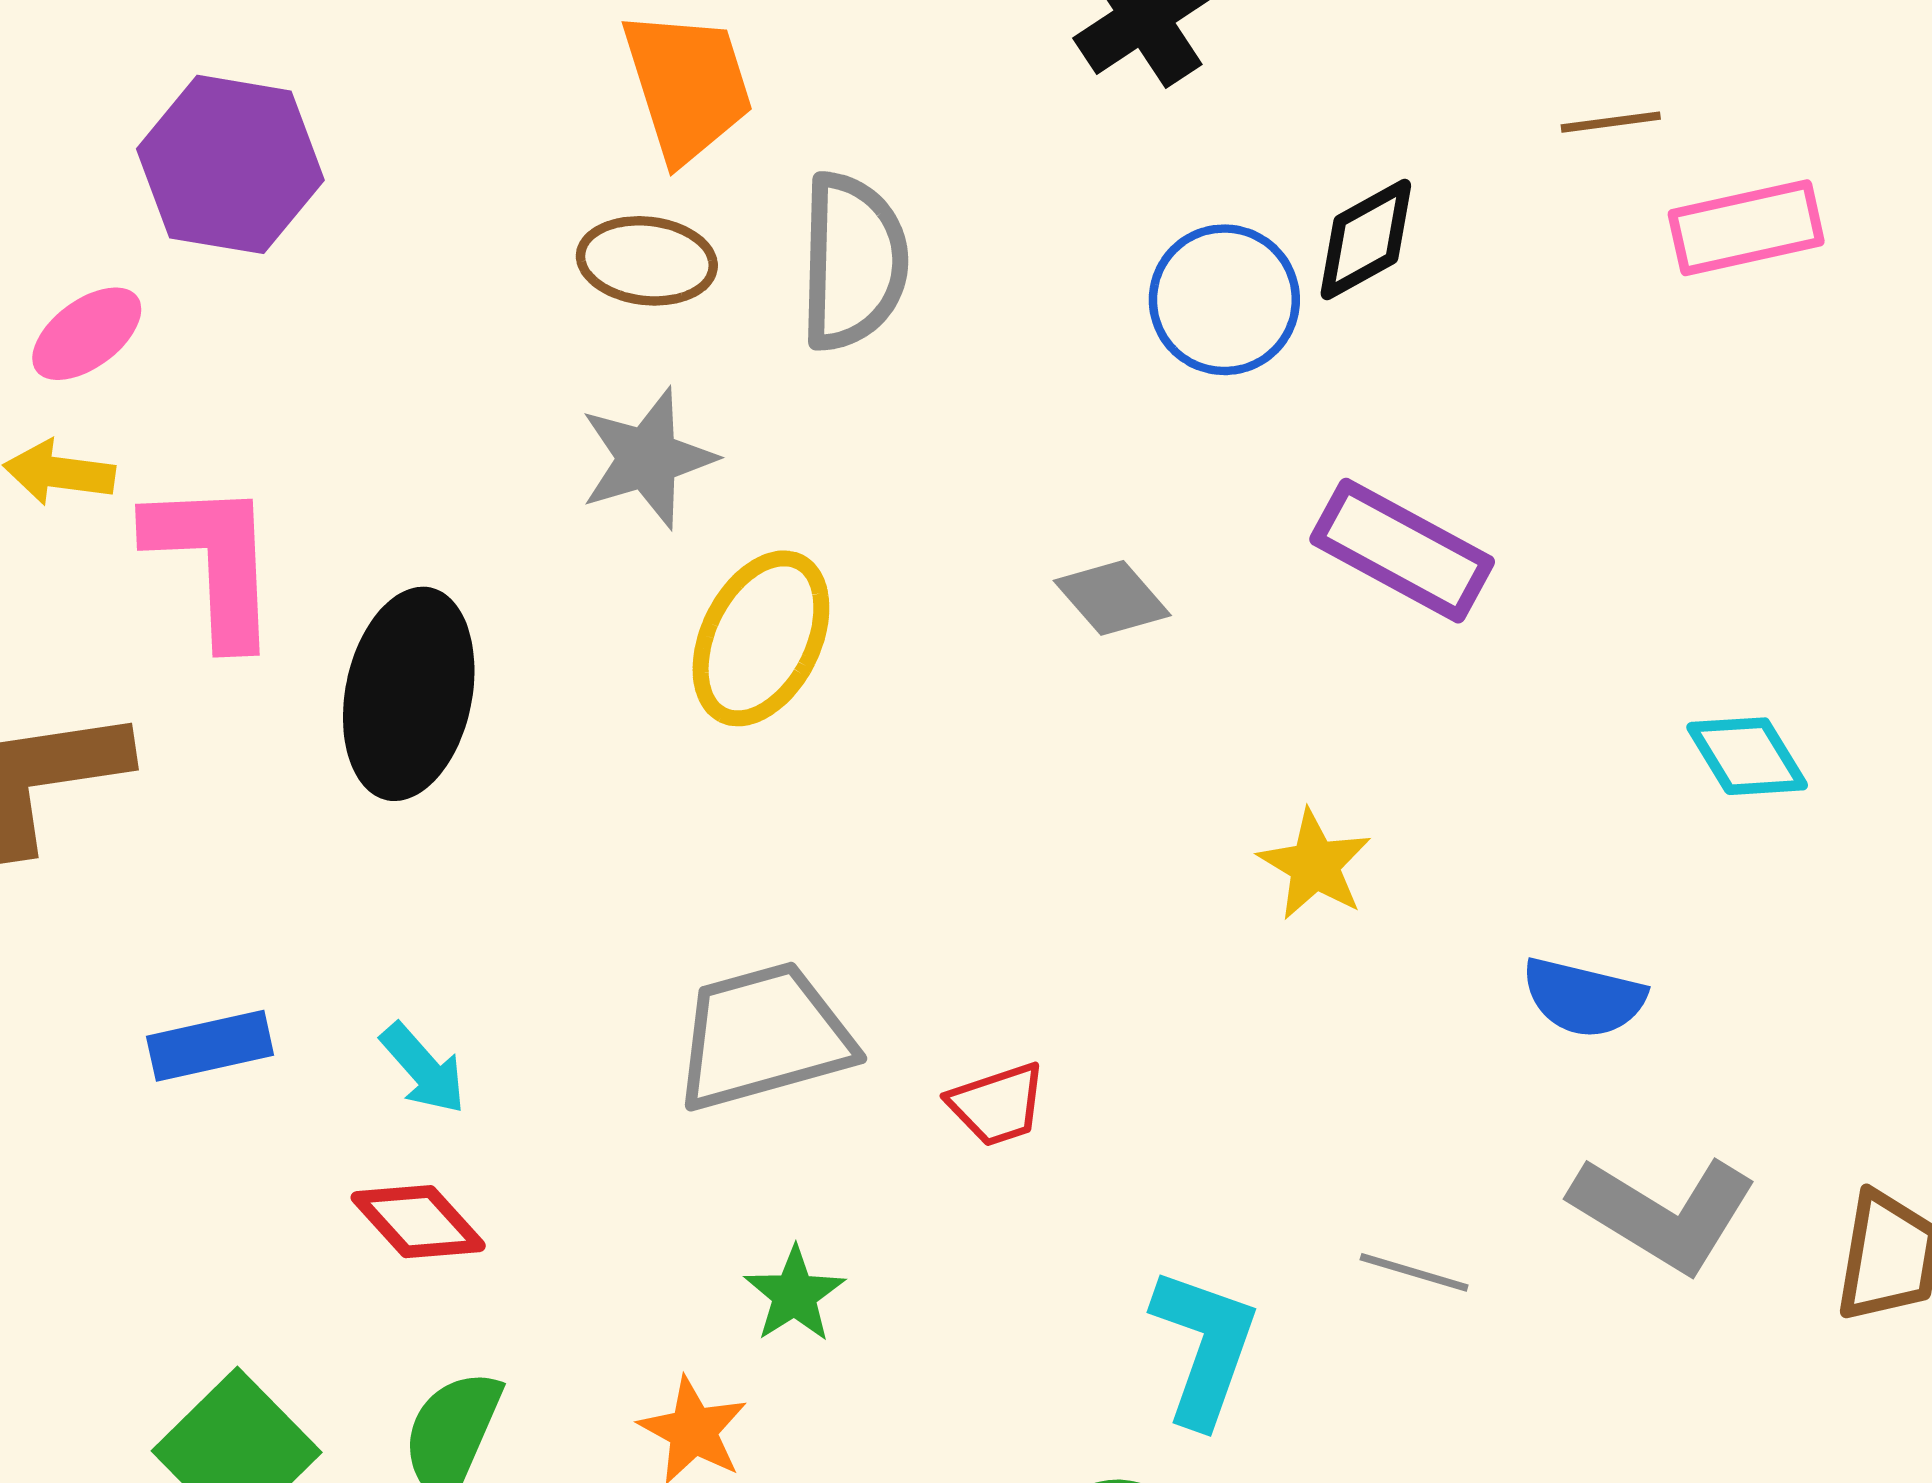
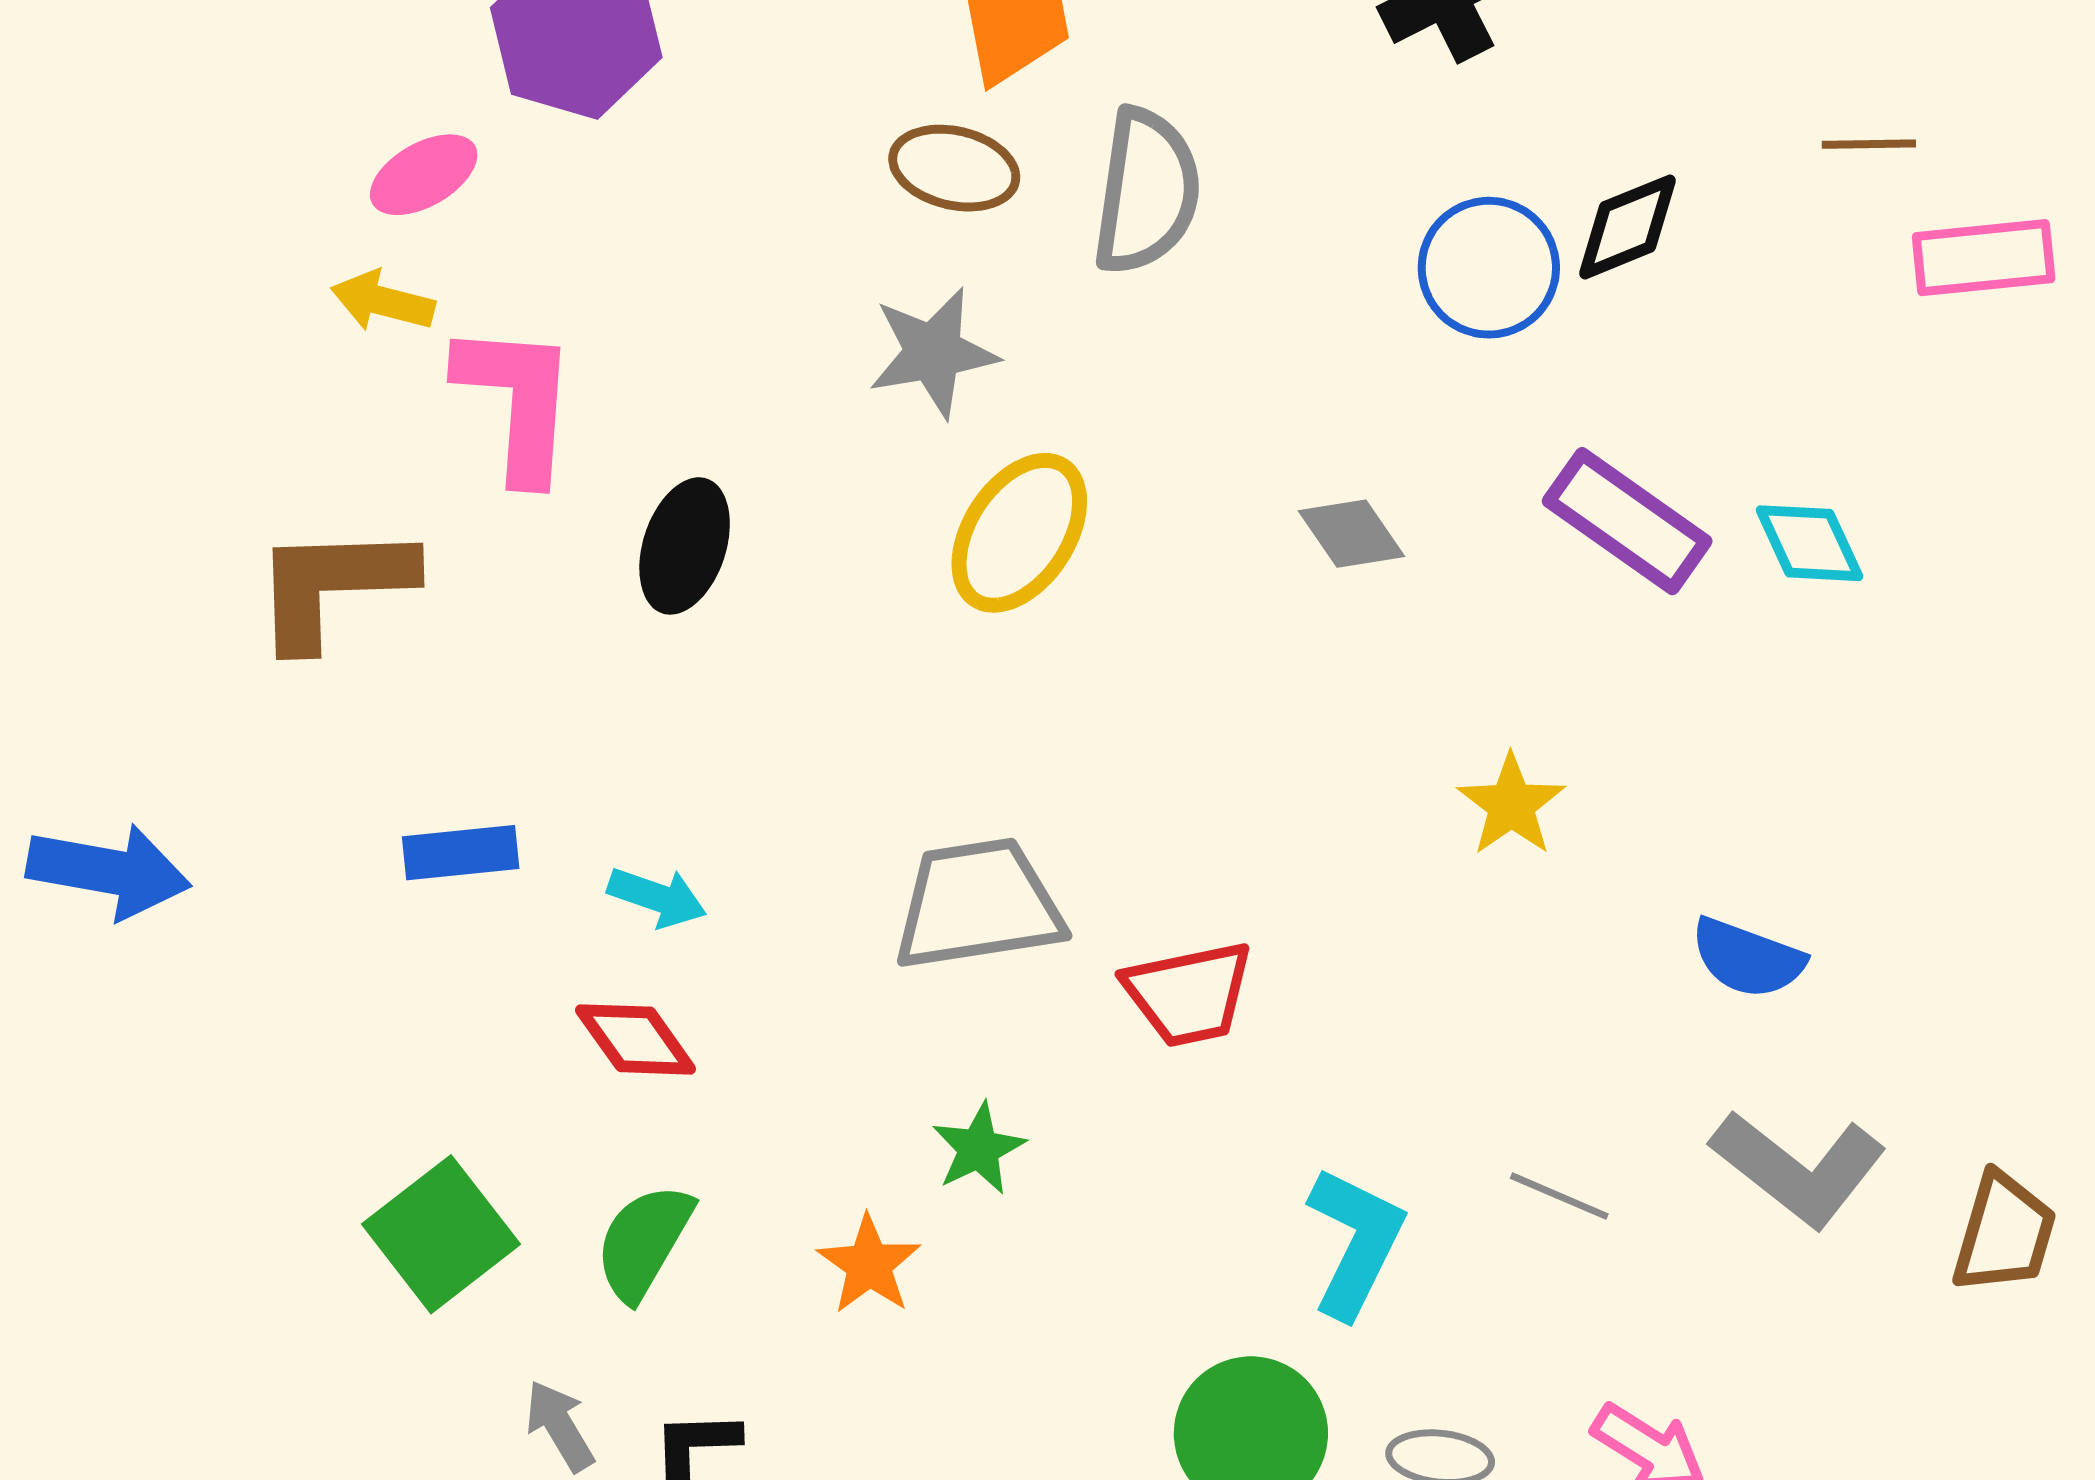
black ellipse: (409, 694) -> (685, 546), size x0.7
cyan diamond: (1747, 756) -> (1809, 543), moved
cyan arrow: (423, 1069) -> (657, 897), turned -36
red trapezoid: (997, 1105) -> (1189, 994), size x1.4

